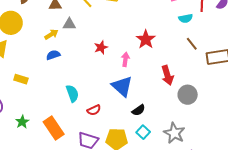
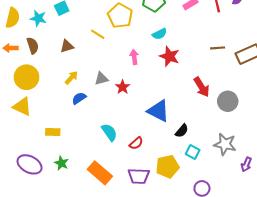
cyan semicircle: (186, 18) -> (160, 34), moved
gray triangle: (69, 24) -> (101, 79), moved
brown line: (192, 44) -> (218, 48), turned -40
red star: (101, 47) -> (123, 87), moved
pink arrow: (125, 59) -> (134, 57), moved
green star: (22, 122) -> (61, 163), moved

